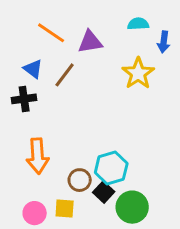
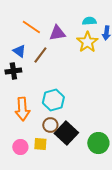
yellow star: (138, 73) -> (87, 42), moved
cyan hexagon: (111, 168) -> (53, 100), moved
black square: (104, 192) -> (66, 133), size x1.6
green circle: (132, 207) -> (98, 143), moved

